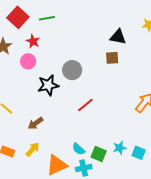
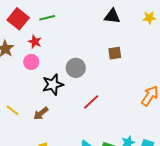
black triangle: (118, 37) -> (112, 16), moved
brown arrow: (35, 123) -> (41, 113), moved

